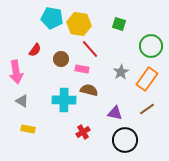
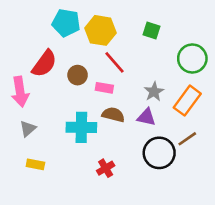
red semicircle: (35, 50) -> (44, 64), size x1.6
gray triangle: (22, 101) -> (28, 129), turned 48
purple triangle: (115, 113) -> (146, 117), moved
black circle: (125, 140) -> (159, 153), moved

